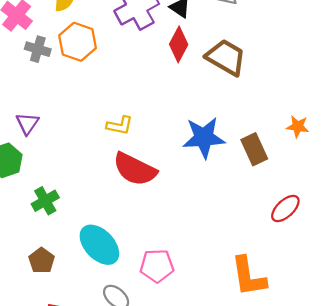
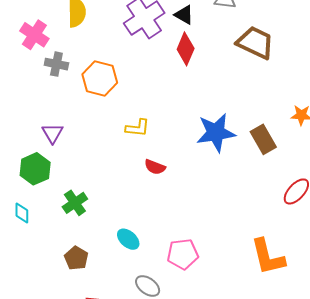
orange hexagon: (78, 42) -> (100, 78), moved
brown trapezoid: (226, 57) -> (255, 43), moved
red semicircle: (135, 169) -> (155, 167), size x0.5
cyan ellipse: (99, 245) -> (128, 239), size x0.6

